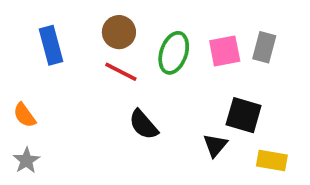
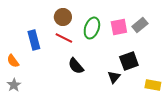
blue rectangle: (51, 45) -> (34, 40), moved
gray rectangle: (264, 47) -> (140, 25), turned 35
black square: (244, 115) -> (129, 61), turned -36
yellow rectangle: (272, 160) -> (153, 85), moved

